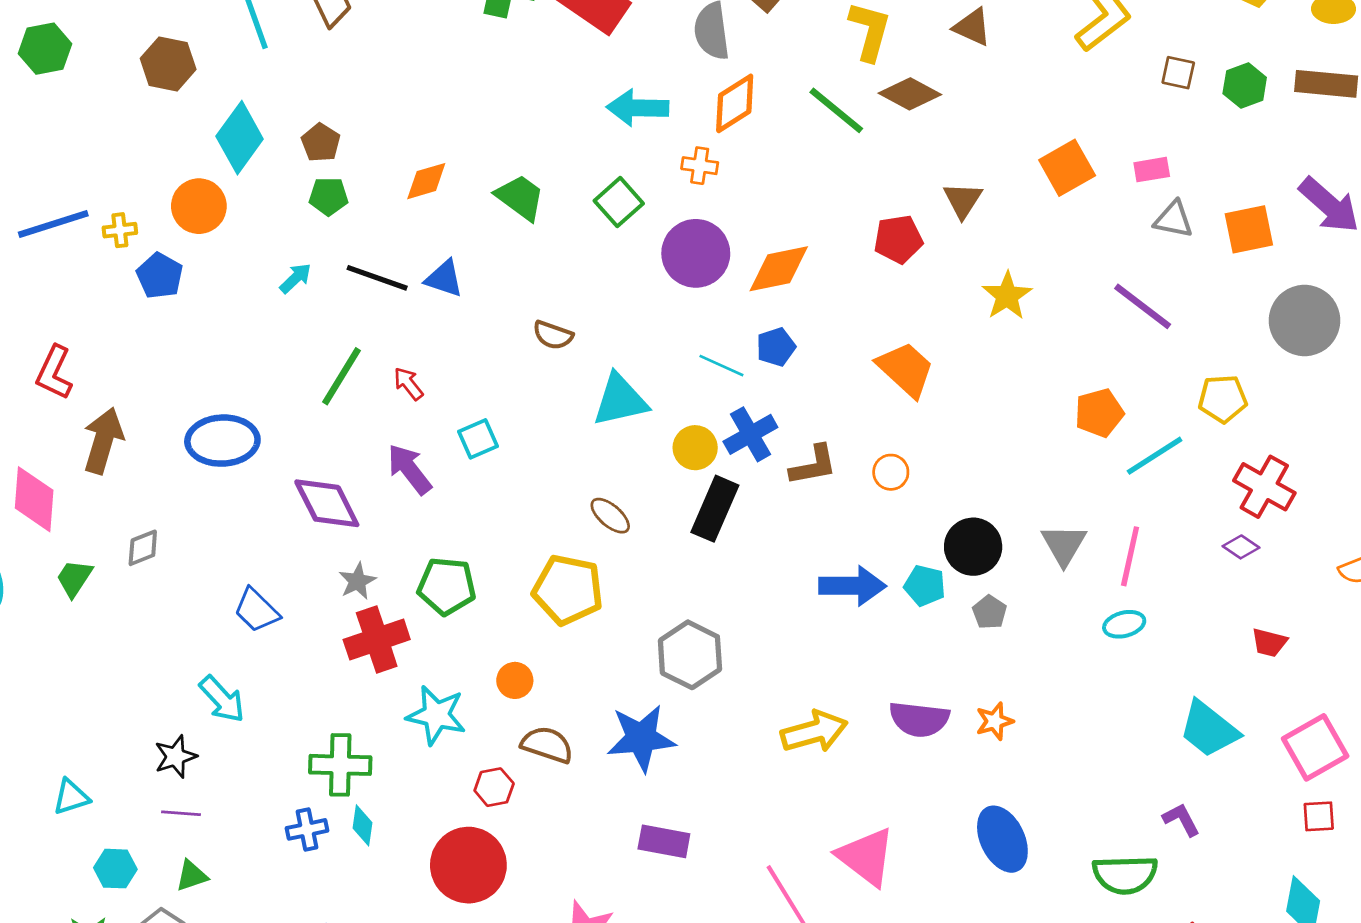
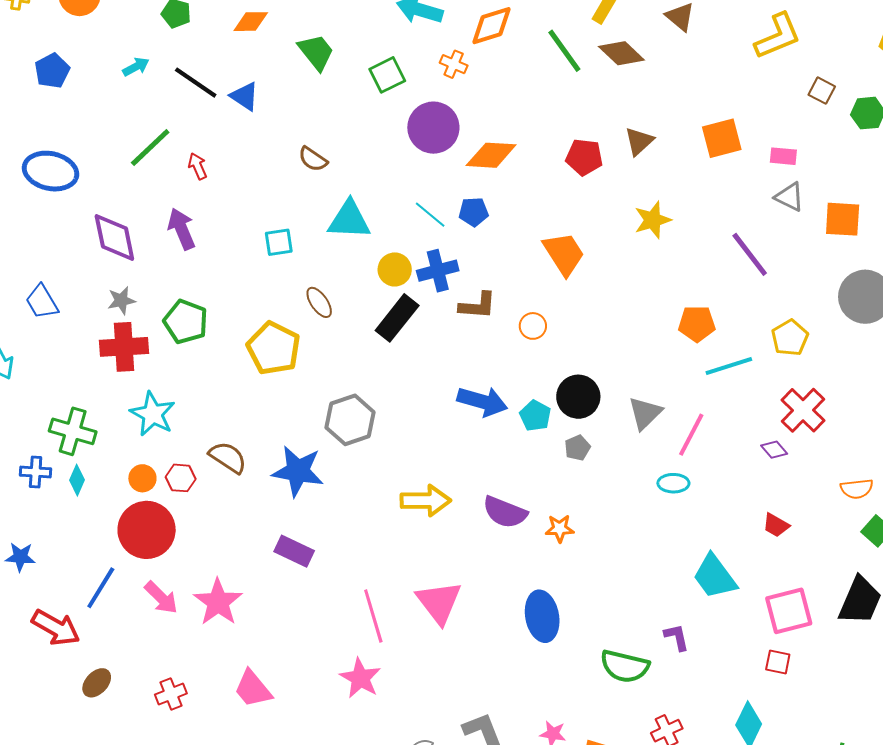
blue pentagon: (160, 276) -> (52, 71), moved
yellow pentagon: (1223, 399) -> (790, 338), turned 30
cyan square: (478, 439) -> (279, 242), moved
orange circle: (515, 680) -> (142, 478), moved

